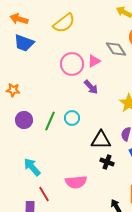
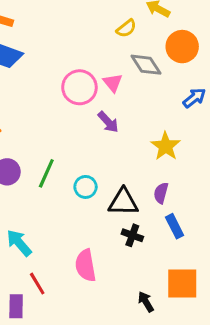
yellow semicircle: (64, 23) -> (126, 28), moved, size x0.6
pink triangle: (94, 61) -> (113, 83), turned -40
cyan circle: (72, 118) -> (86, 187), moved
pink semicircle: (76, 182) -> (86, 265), turned 85

